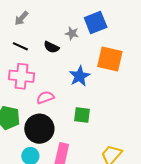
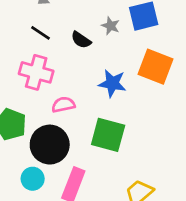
blue star: (80, 76) -> (112, 83), turned 30
green square: (82, 115) -> (108, 135), size x1.5

